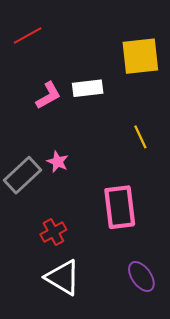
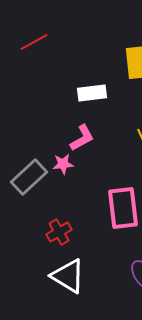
pink L-shape: (48, 95) -> (82, 138), moved
pink star: (58, 162) -> (63, 164), turned -30

